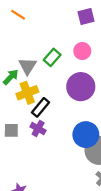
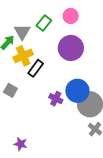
purple cross: (38, 129) -> (56, 99), moved
gray square: (11, 130) -> (10, 90), turned 32

